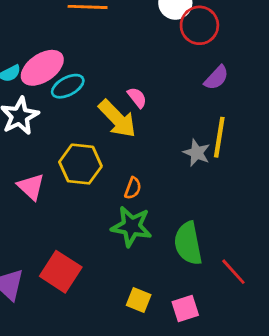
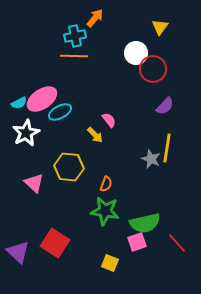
yellow arrow: (117, 119) -> (95, 135), size x0.6
green semicircle: (188, 243) -> (145, 223), turned -92
pink square: (185, 308) -> (137, 242), moved

